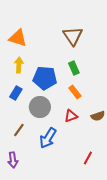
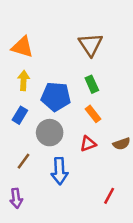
blue arrow: (48, 138) -> (60, 171), turned -35

